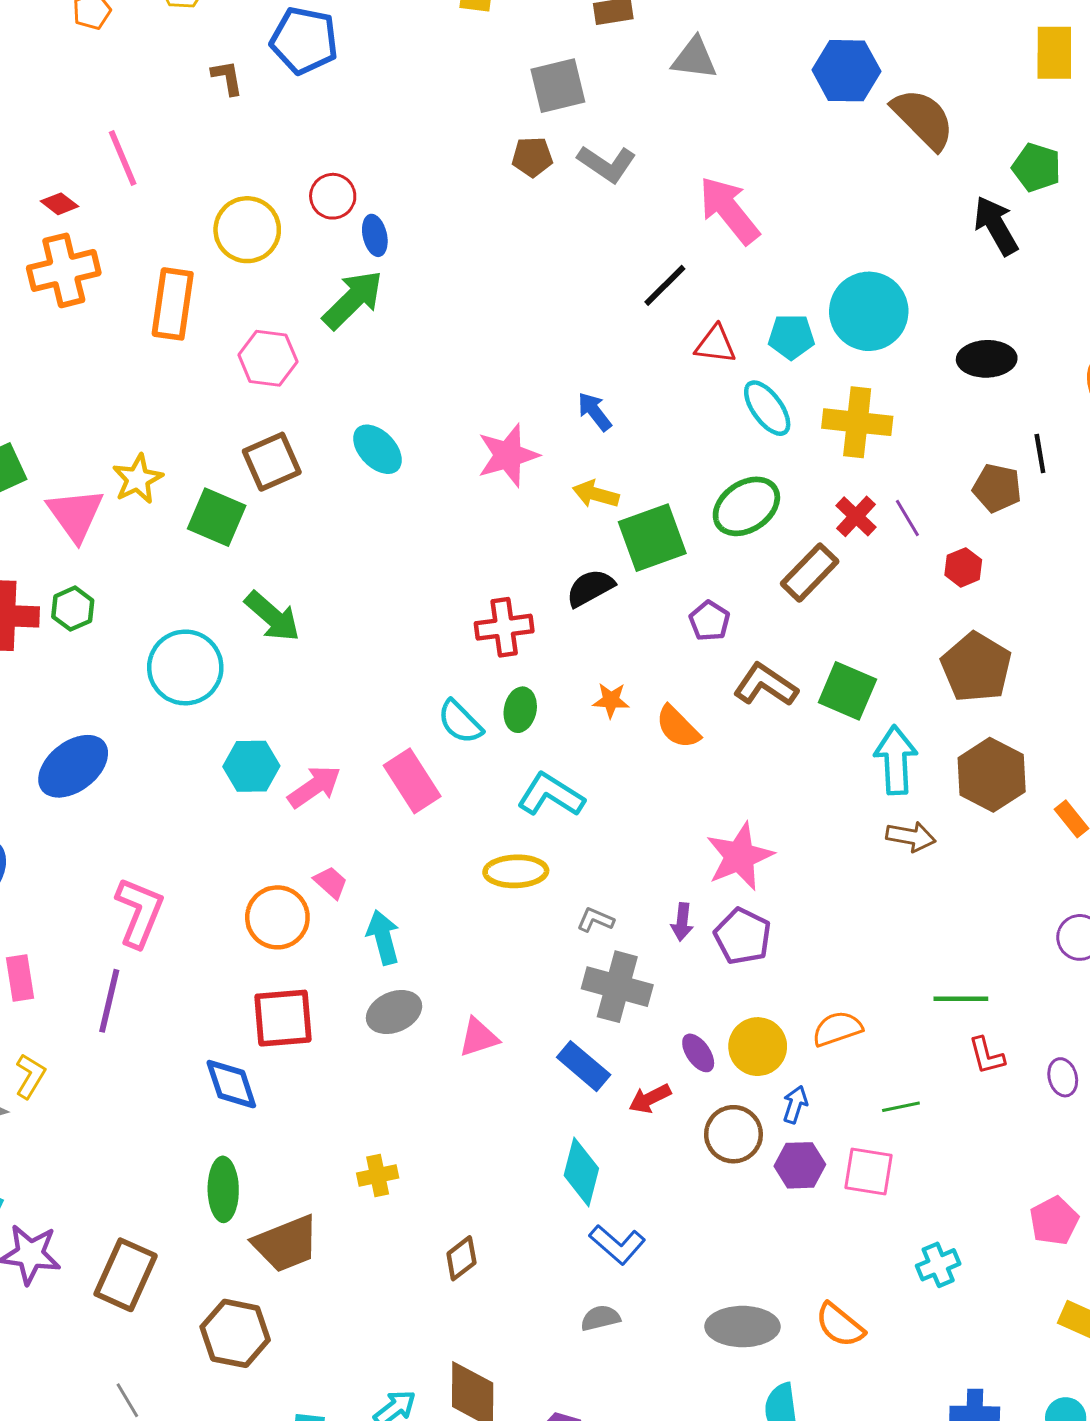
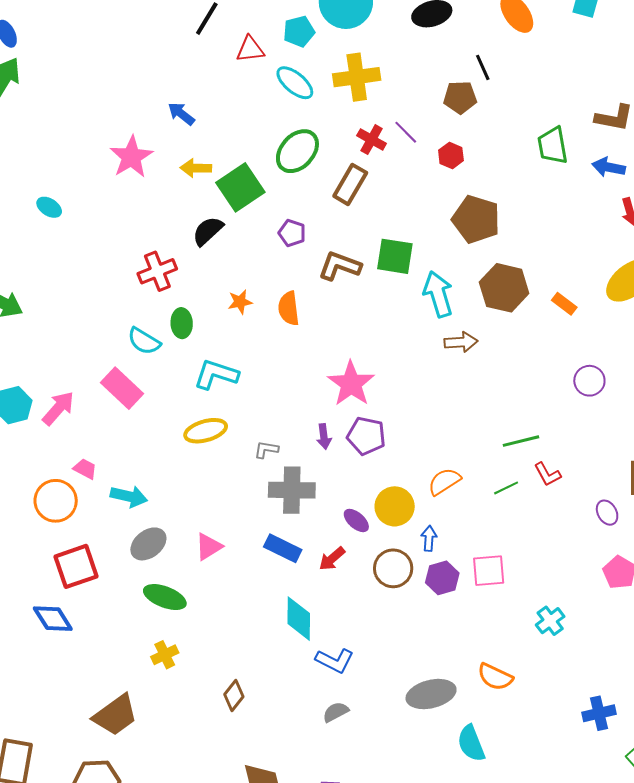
cyan ellipse: (377, 449) -> (49, 207), moved, size x0.7
orange semicircle: (678, 727) -> (289, 308), turned 52
cyan arrow: (383, 937) -> (129, 496), turned 132
purple ellipse: (1063, 1077) -> (607, 513), moved
green line: (901, 1107) -> (506, 488), moved
green ellipse: (223, 1189) -> (165, 597), moved, turned -54

